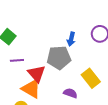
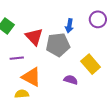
purple line: (17, 60) -> (17, 58), moved
red triangle: (37, 74) -> (34, 37), moved

